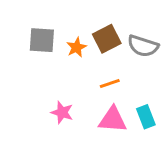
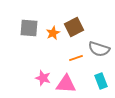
gray semicircle: (143, 46) -> (99, 49), moved
pink triangle: (113, 120) -> (66, 84), moved

